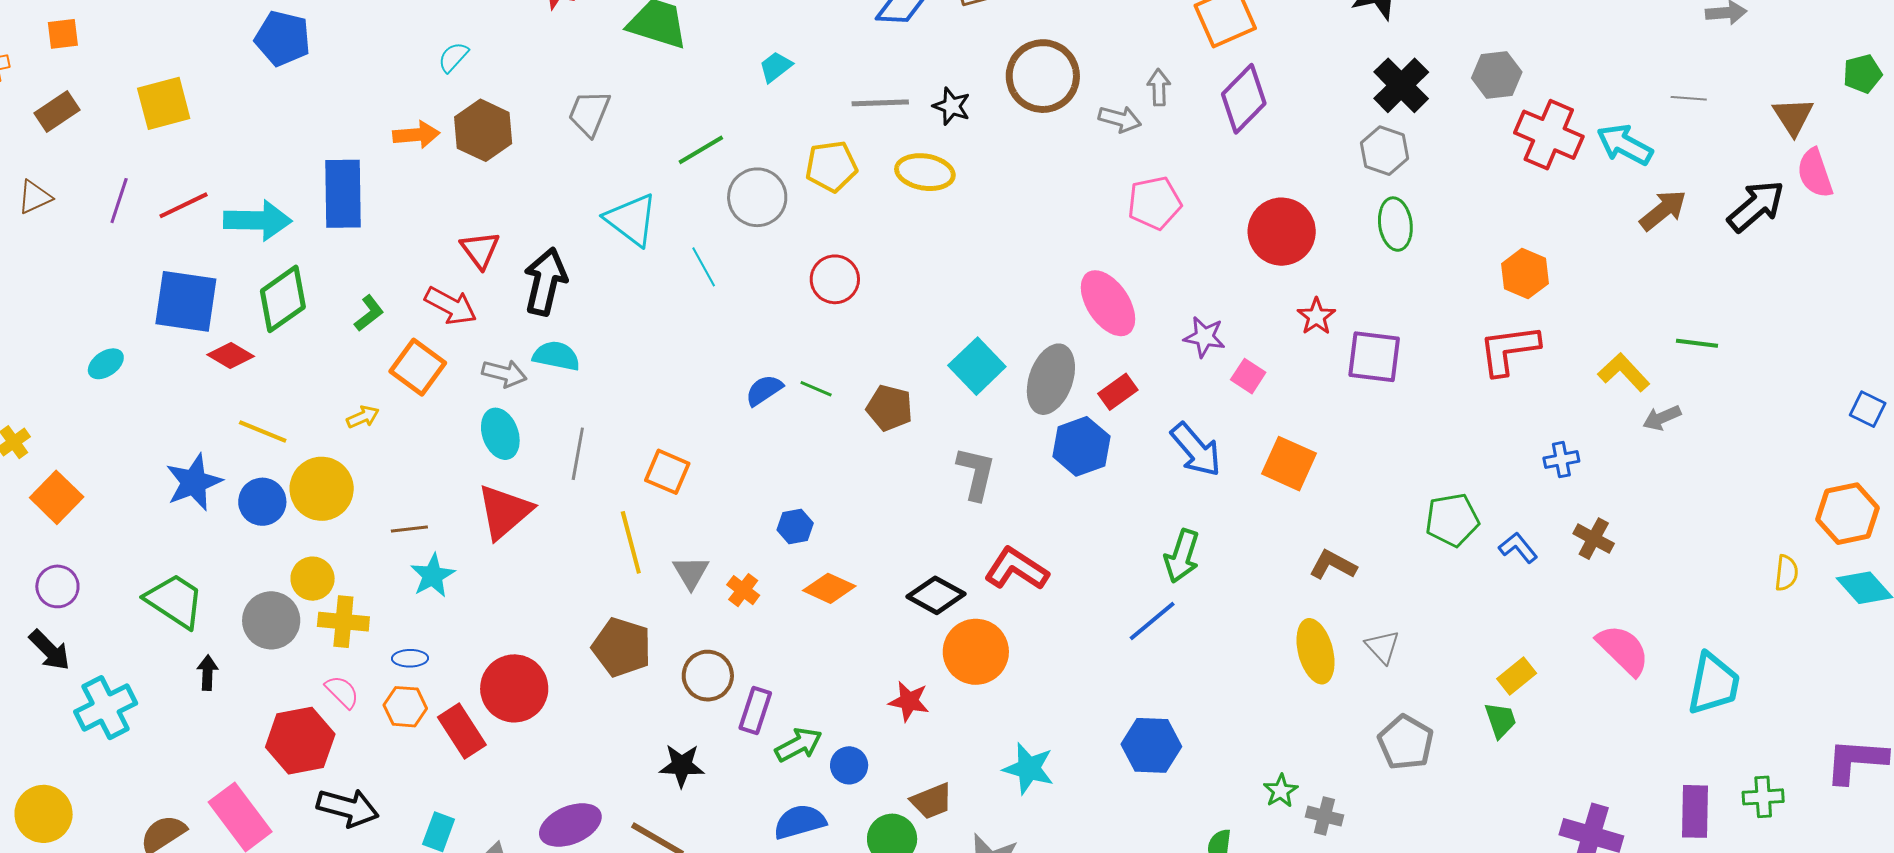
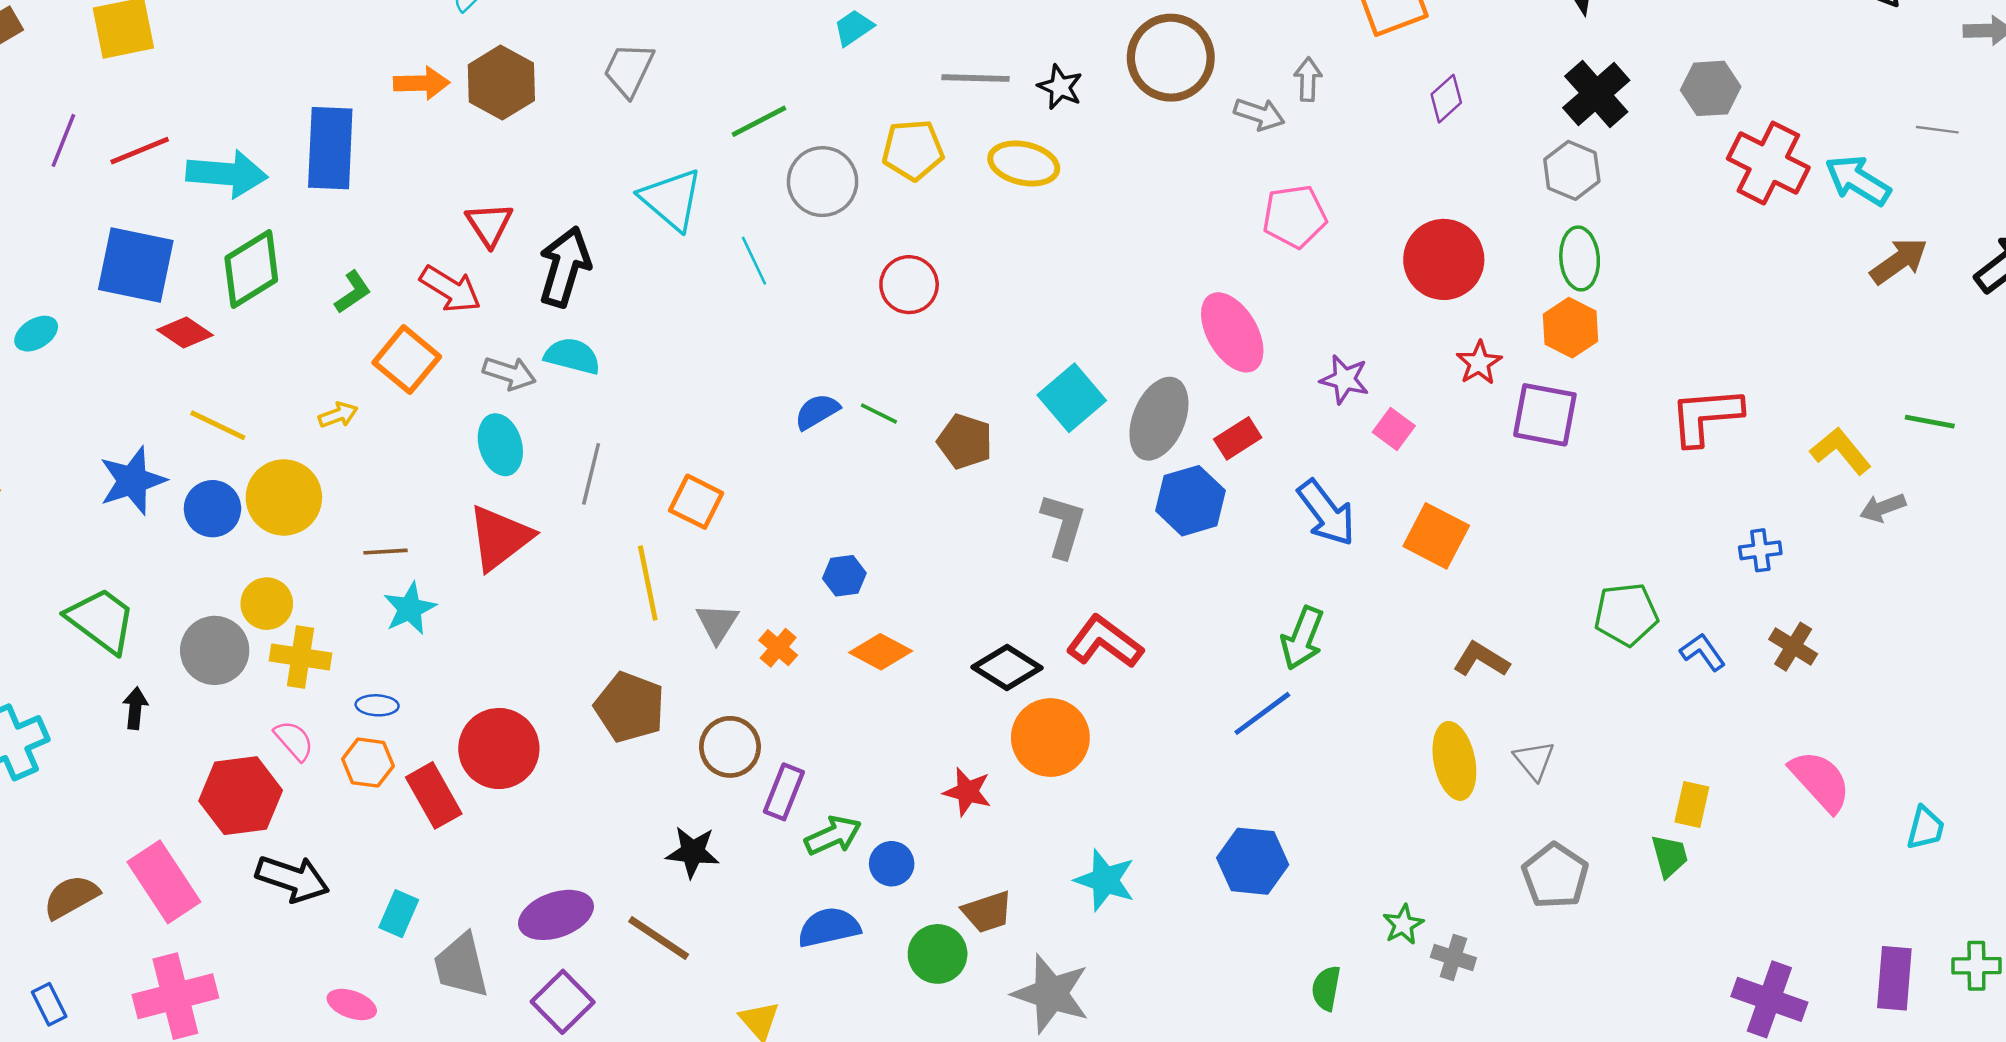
purple diamond: (1244, 99) -> (1446, 99), moved, size x0.6
orange hexagon: (1525, 274) -> (1571, 328), moved
yellow rectangle: (1517, 676) -> (1692, 805), turned -42
cyan trapezoid: (1714, 684) -> (1925, 828), size x0.6

